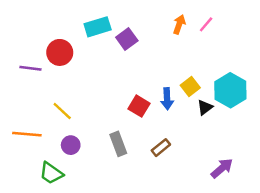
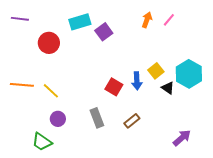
purple line: (30, 68) -> (20, 19), moved
black triangle: (205, 107) -> (168, 88), turned -48
orange line: (27, 134) -> (22, 85), moved

